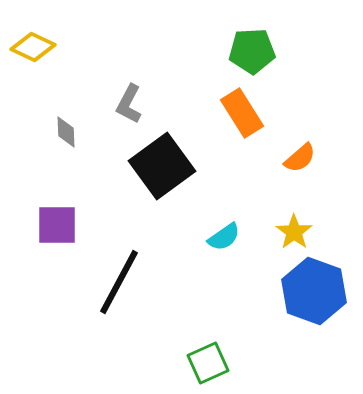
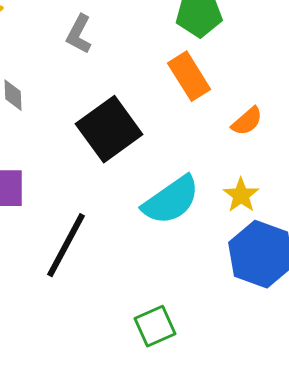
gray L-shape: (129, 104) -> (79, 34), moved
cyan semicircle: (224, 237) -> (171, 200), size x1.8

